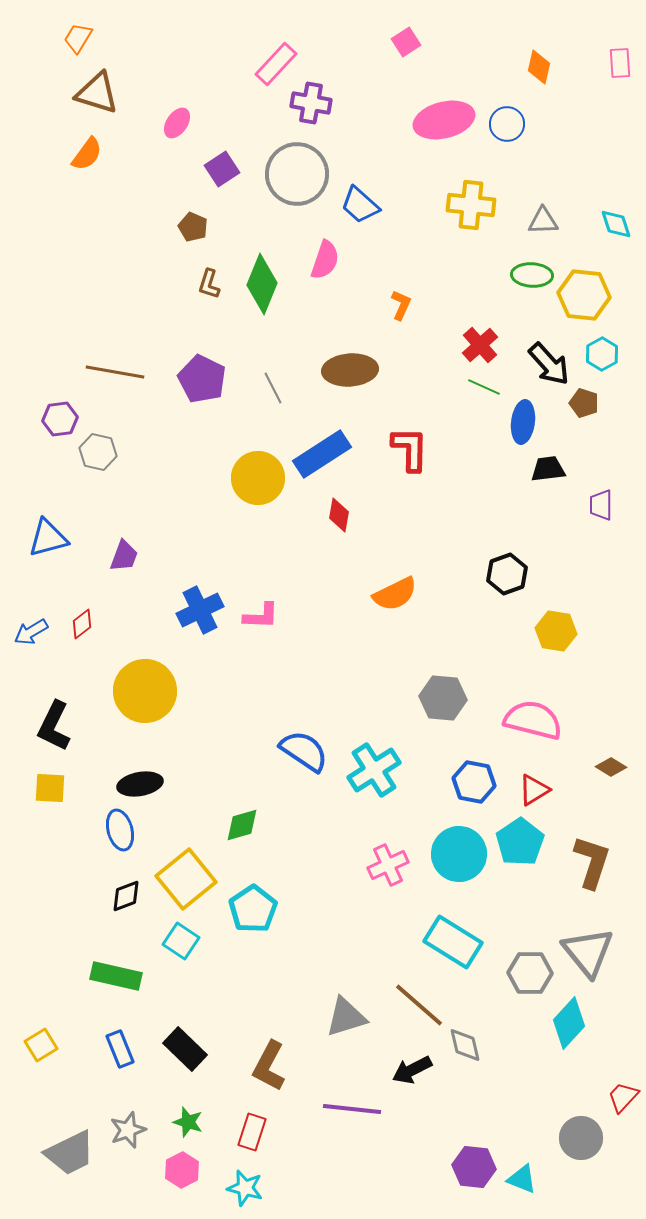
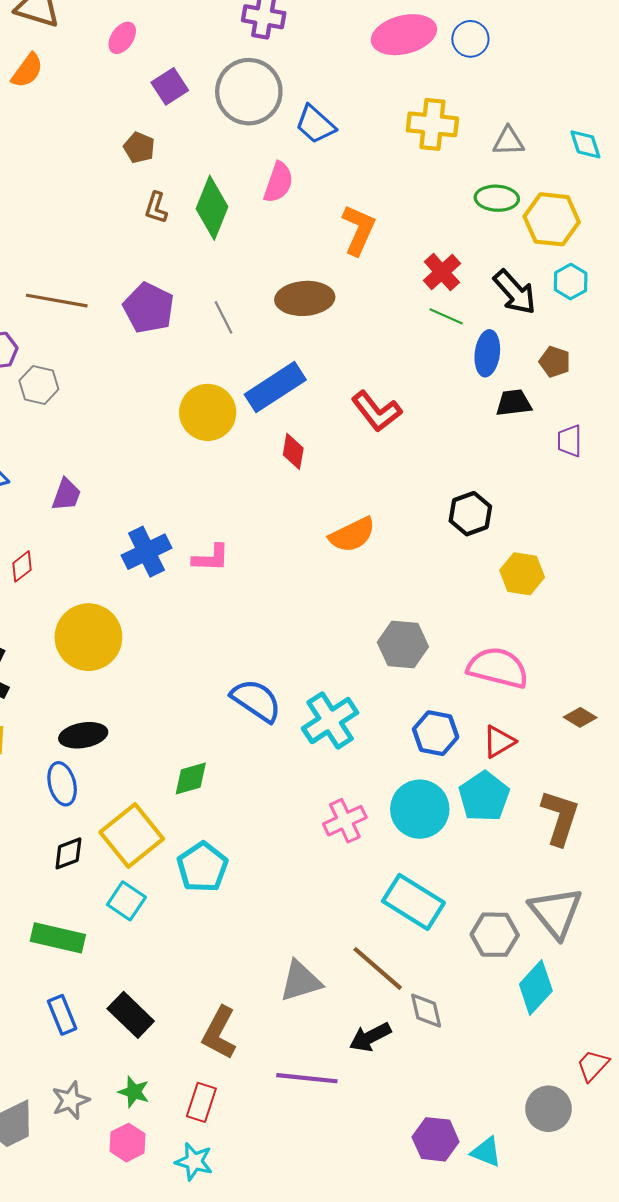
orange L-shape: (401, 305) -> (359, 230), size x1.6
brown pentagon: (584, 403) -> (555, 362), moved
red L-shape: (410, 449) -> (377, 411), moved, turned 141

